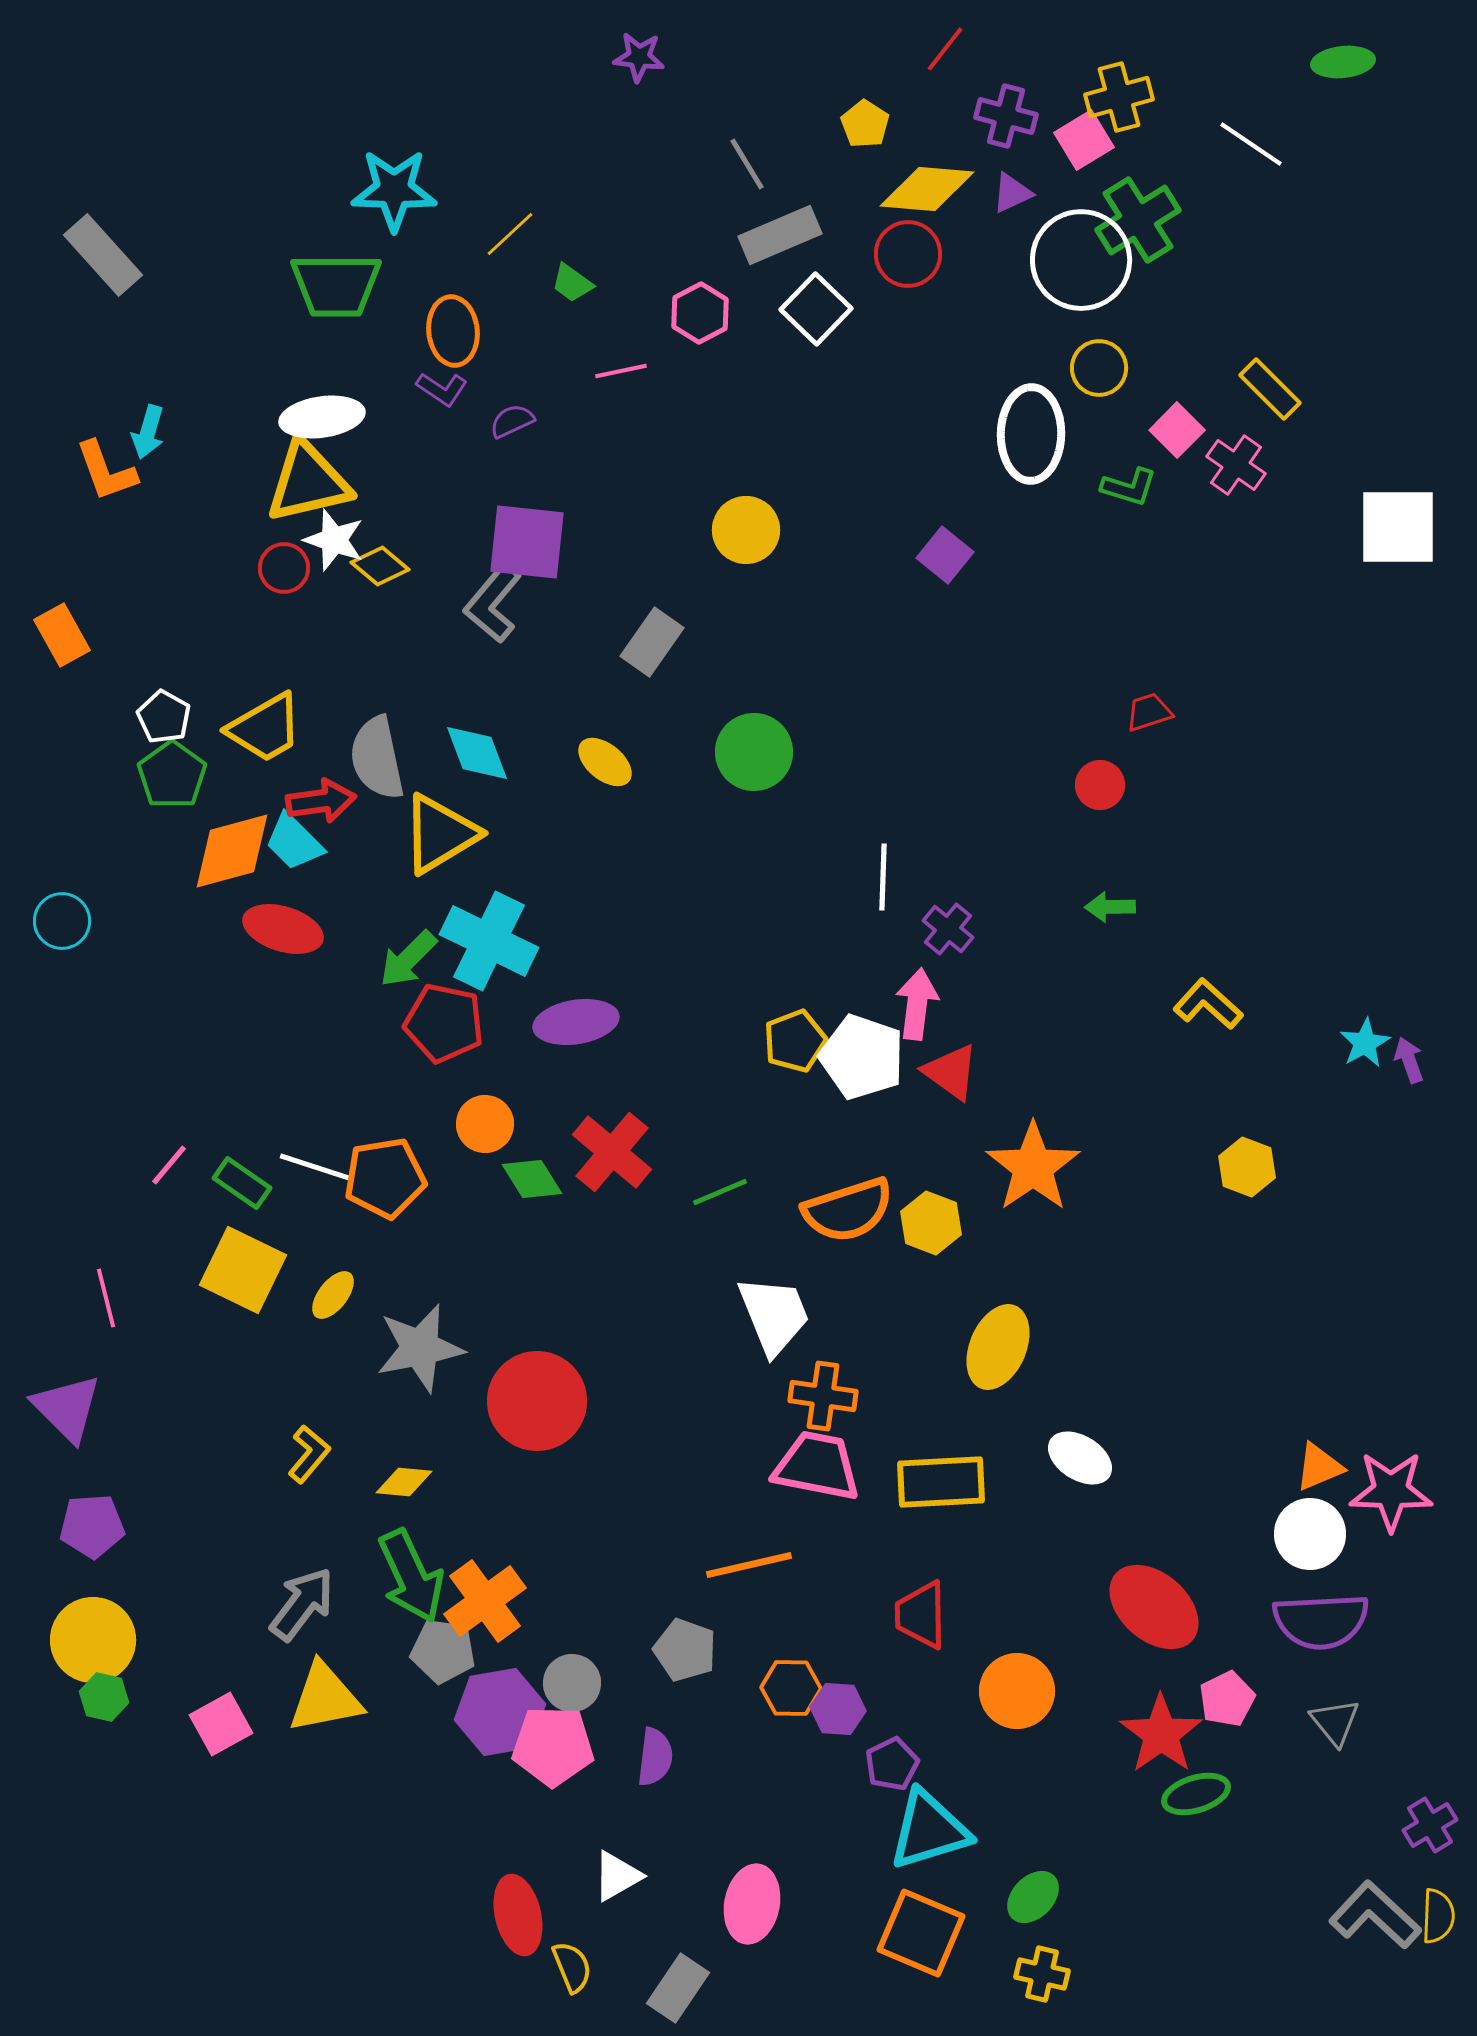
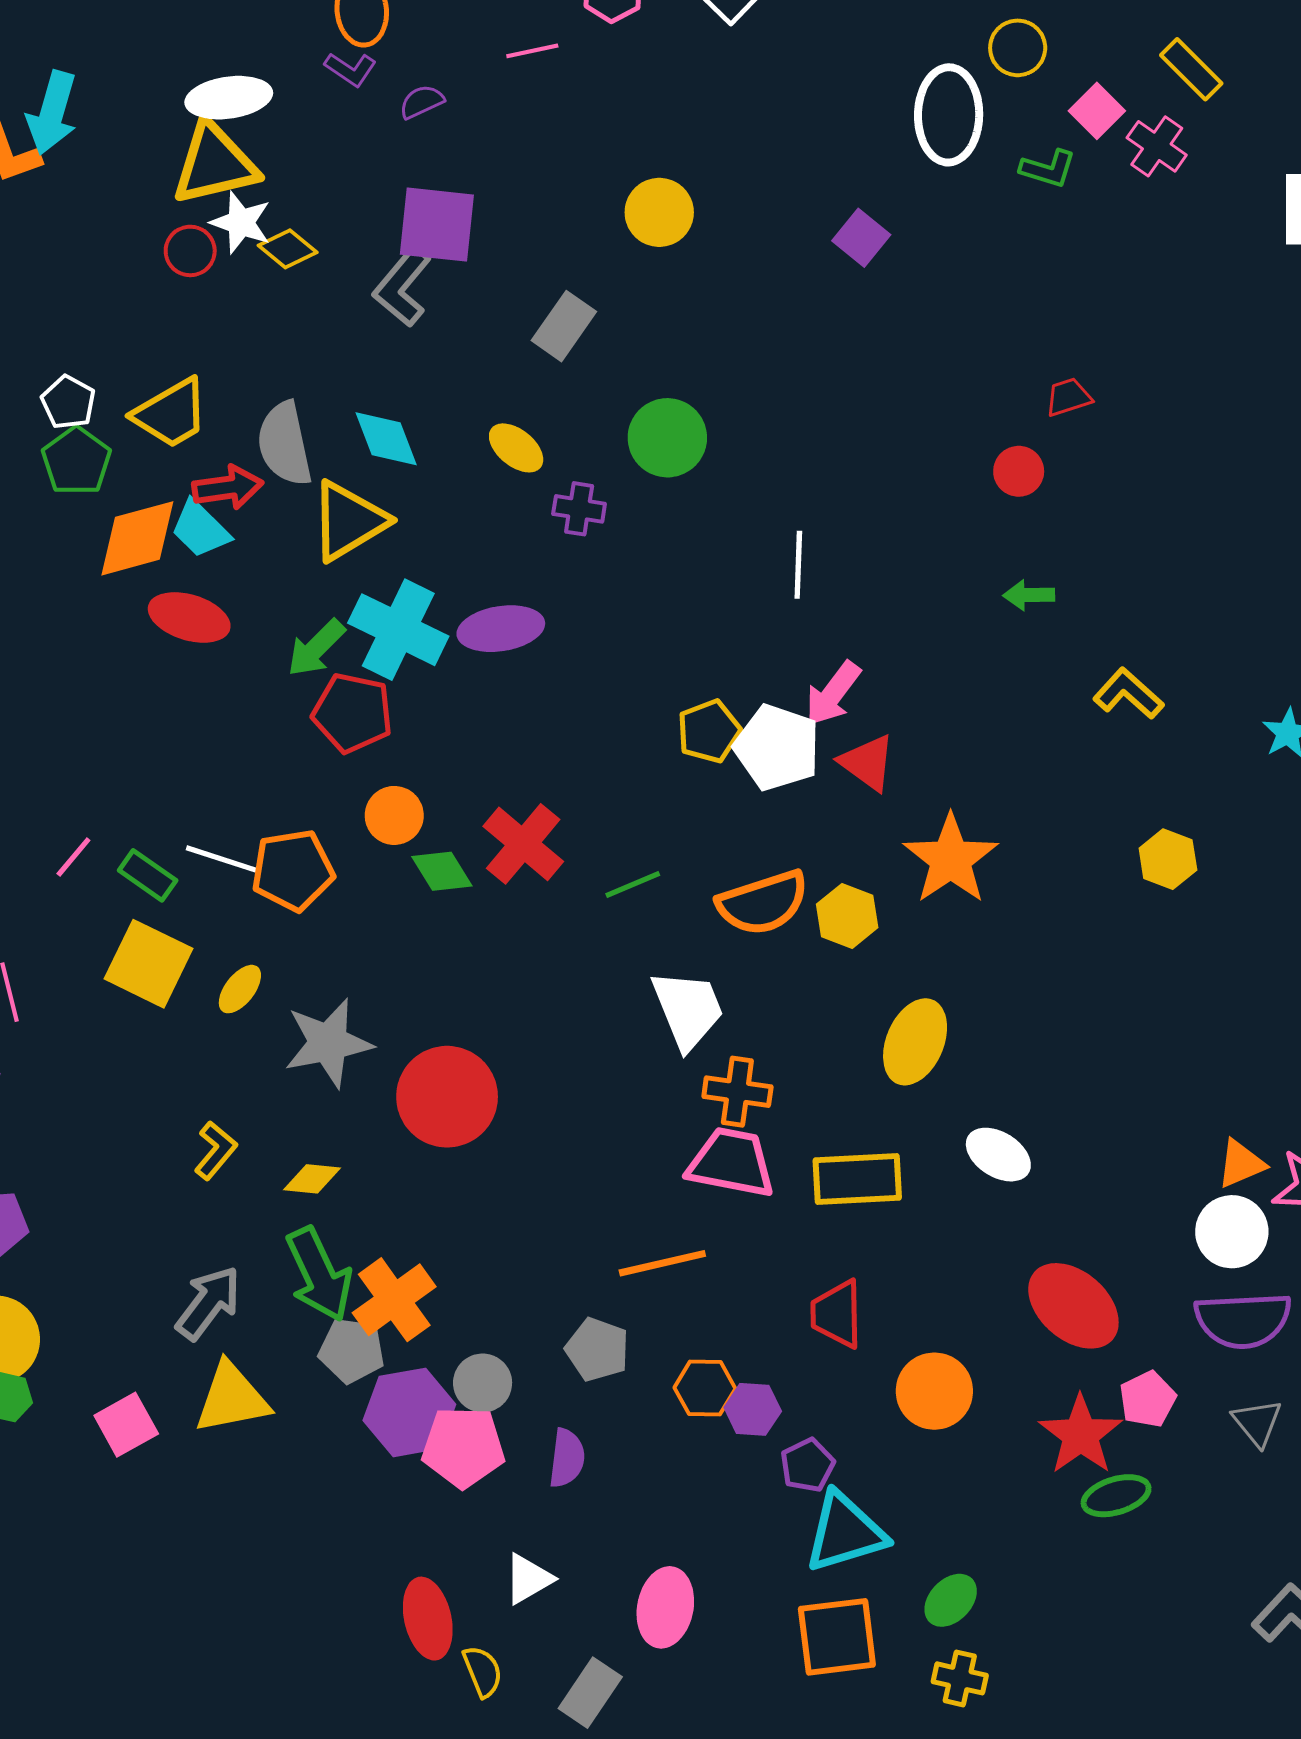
cyan arrow: (148, 432) -> (52, 113), size x1.5
purple cross: (948, 929) -> (579, 509), moved, turned -30
pink arrow: (917, 1004) -> (833, 694), turned -150
purple ellipse: (576, 1022) -> (501, 629), moved
orange square: (921, 1933) -> (837, 1637), turned -30

